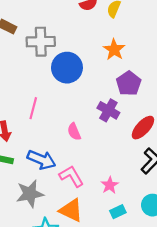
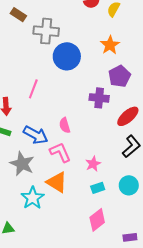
purple cross: (108, 110) -> (99, 98), turned -30
pink semicircle: (74, 132) -> (65, 125), moved
gray star: (30, 194) -> (22, 164), turned 30

